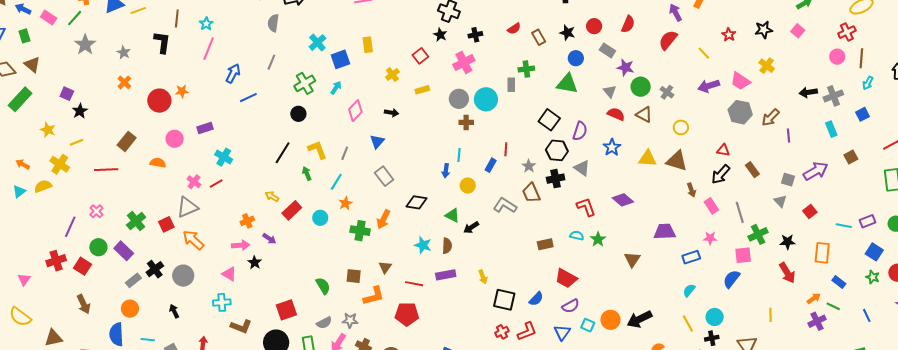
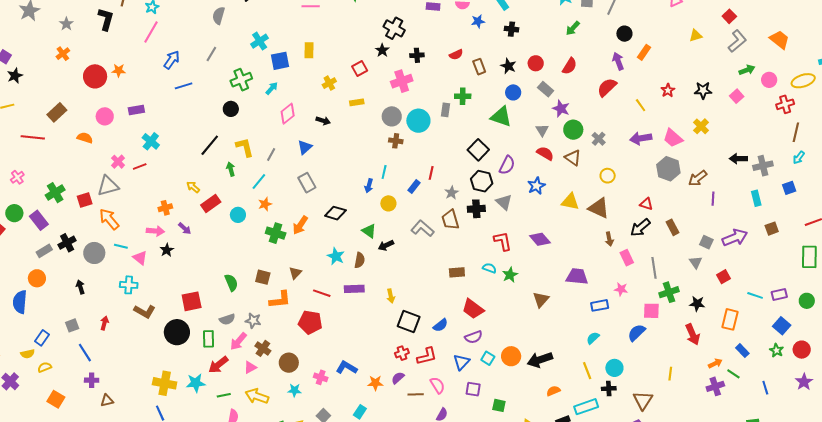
pink circle: (837, 57) -> (769, 80), moved
cyan line: (148, 340) -> (121, 246), moved

